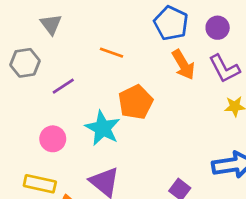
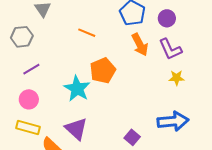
purple line: (63, 86) -> (31, 69), moved
pink circle: (53, 139) -> (29, 99), moved

